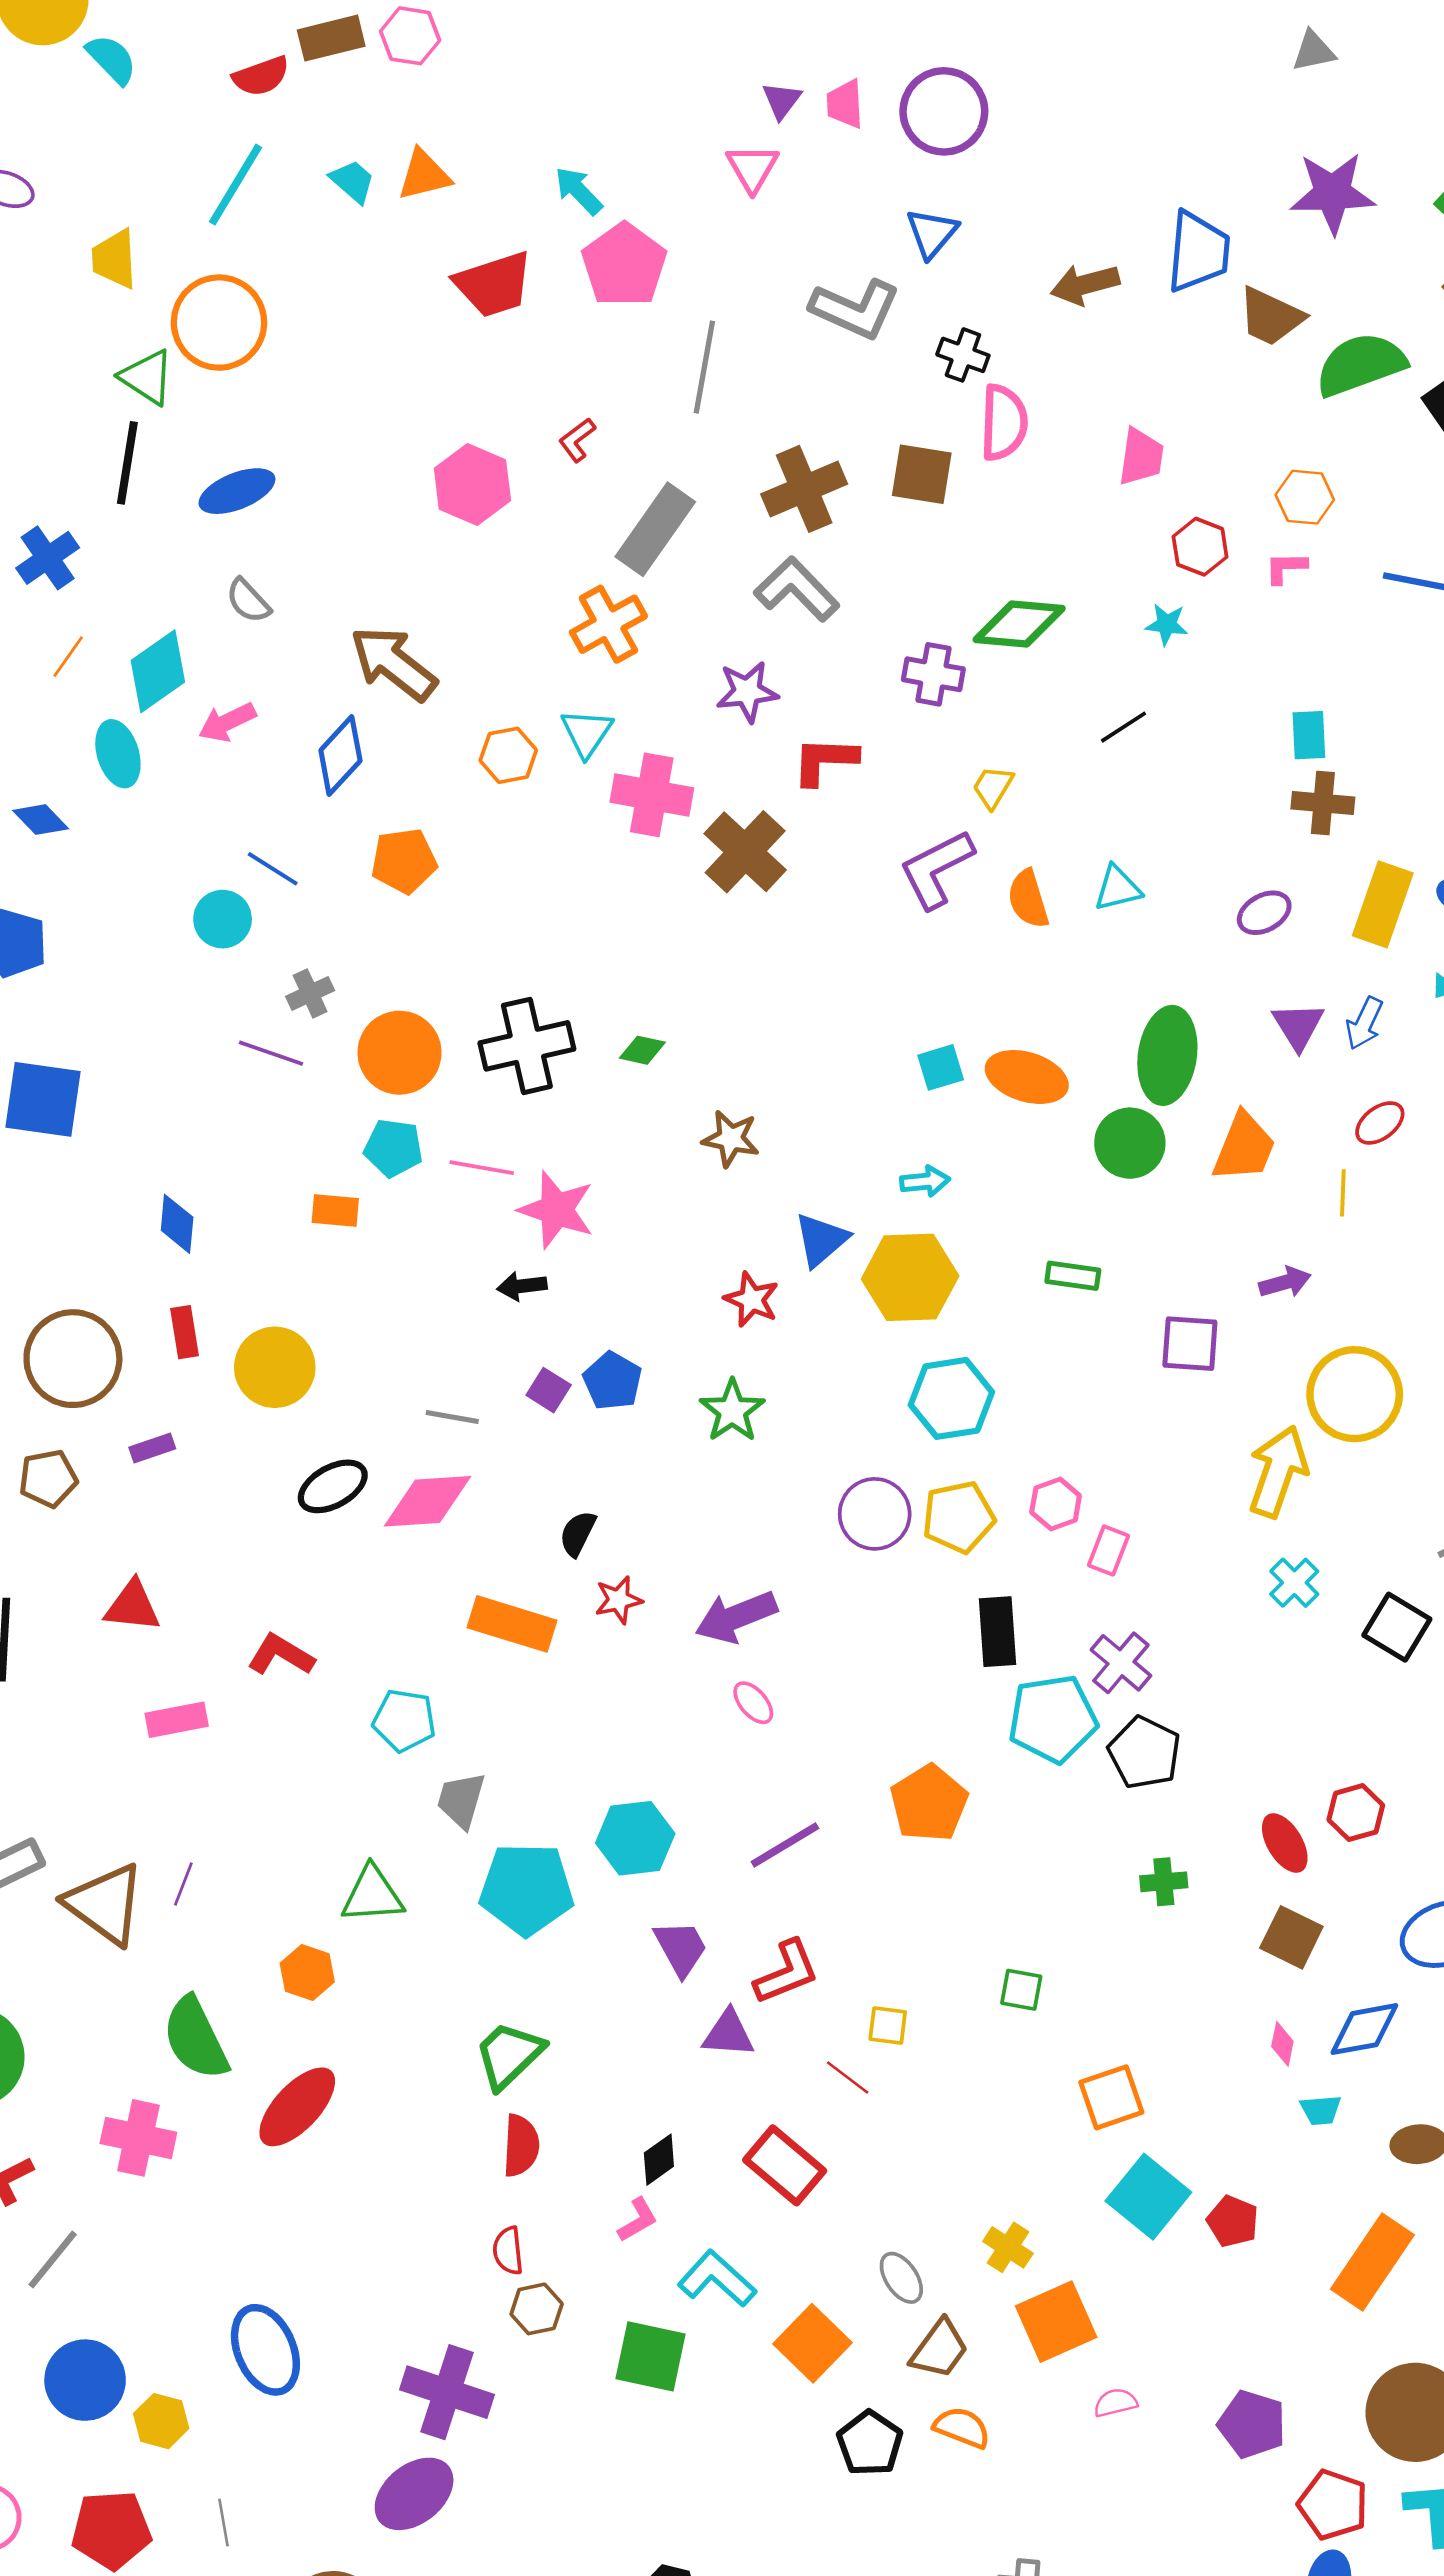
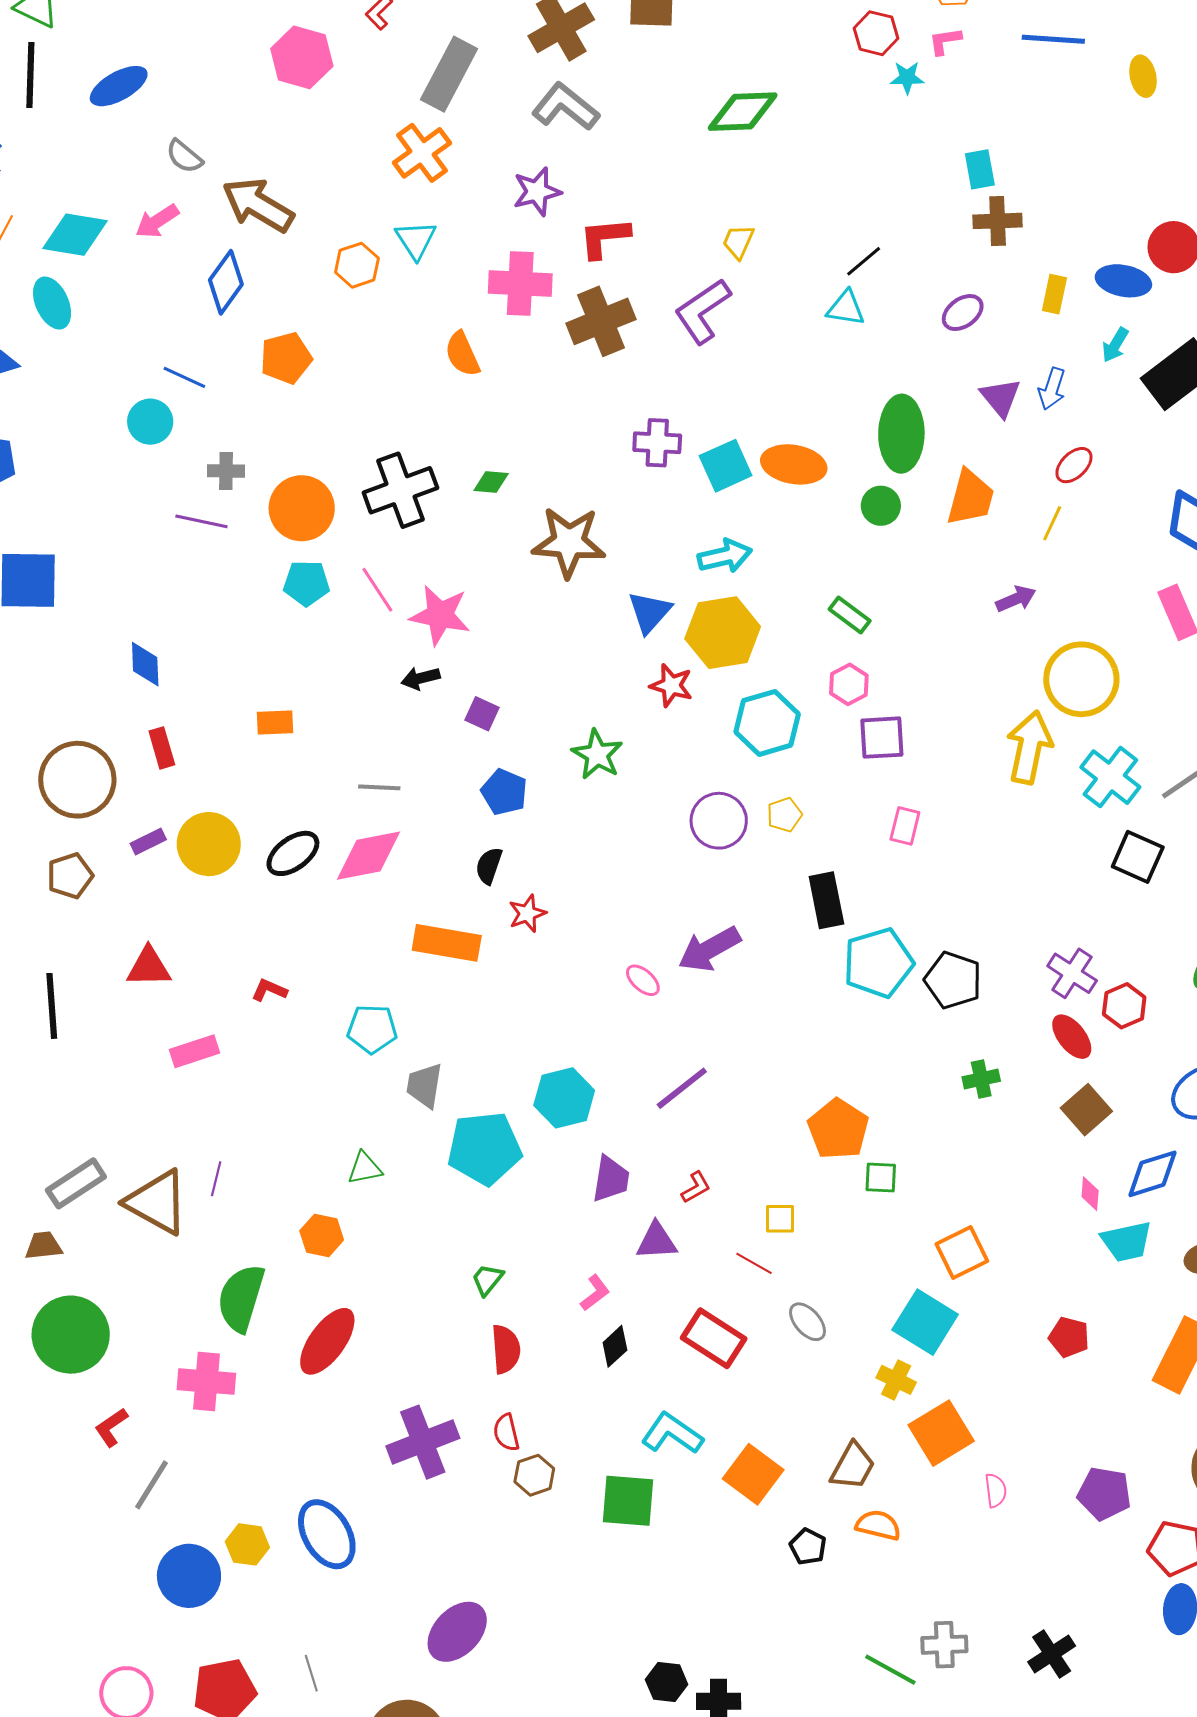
gray semicircle: (248, 601) -> (184, 156), moved
cyan star: (1167, 624) -> (907, 78), moved
cyan diamond: (158, 671) -> (75, 235), turned 52
purple cross: (933, 674) -> (657, 443), moved
pink arrow: (227, 722) -> (157, 221), moved
black line: (1123, 727) -> (864, 261), moved
pink cross: (652, 795) -> (520, 284), moved
brown cross: (745, 852) -> (601, 321), moved, turned 32
cyan triangle: (1118, 888) -> (846, 308), turned 30
orange semicircle: (1028, 899) -> (462, 354), moved
yellow rectangle: (1383, 904) -> (1054, 294), size x0.6
gray cross: (310, 993) -> (226, 471), turned 33
cyan square: (941, 1067) -> (726, 466), size x1.4
brown star: (731, 1139) -> (569, 542), size x1.6
green circle: (1130, 1143) -> (881, 506), size x0.7
pink line: (482, 1168) -> (377, 590), turned 54
cyan arrow: (925, 1181) -> (725, 556), size x1.4
yellow line: (1343, 1193) -> (1052, 523), turned 30
orange rectangle: (335, 1211) -> (275, 723), moved
green rectangle: (1073, 1276) -> (850, 615), turned 36
red star: (752, 1300) -> (671, 685), moved
purple square: (1190, 1344) -> (882, 738), moved
yellow circle: (275, 1367) -> (209, 844), moved
blue pentagon: (613, 1381) -> (504, 792), moved
purple square: (549, 1390) -> (482, 714), moved
pink hexagon: (1056, 1504) -> (849, 684), moved
yellow pentagon: (958, 1517) -> (784, 815), size x0.6
cyan cross: (1294, 1583) -> (1110, 777), moved, size x1.5
purple arrow: (736, 1617) -> (709, 949), moved
red L-shape: (281, 1655) -> (269, 990), size x0.7
purple cross: (1121, 1663) -> (1072, 973), moved
orange pentagon: (929, 1803) -> (838, 1129), moved
green triangle: (372, 1895) -> (365, 1168), size x0.7
brown square: (1291, 1937) -> (1086, 1110), turned 30
purple trapezoid: (681, 1948) -> (611, 1179), turned 45
red L-shape: (787, 1972) -> (696, 1187), size x0.6
green semicircle: (195, 2038) -> (241, 1298), turned 50
green trapezoid: (509, 2055) -> (487, 1280), size x0.6
cyan trapezoid: (1321, 2110) -> (1127, 1241), size x1.6
cyan square: (1148, 2197) -> (925, 1322), moved
pink L-shape: (638, 2220) -> (595, 1293), moved
gray ellipse: (901, 2278) -> (808, 1322), moved
purple cross: (447, 2392) -> (423, 1442), moved, turned -32
pink semicircle: (1115, 2403) -> (996, 1490), turned 104
yellow hexagon: (161, 2421) -> (247, 1544), moved
black pentagon: (870, 2443) -> (808, 1547), size x0.7

